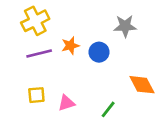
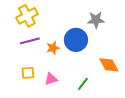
orange star: (70, 46) -> (53, 48), moved
blue circle: (99, 52) -> (76, 40), size x1.5

